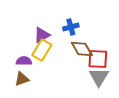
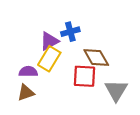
blue cross: (71, 27) -> (70, 32), moved
red square: (98, 59) -> (84, 76), moved

